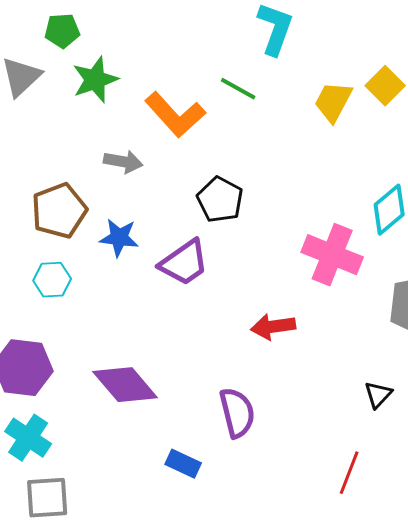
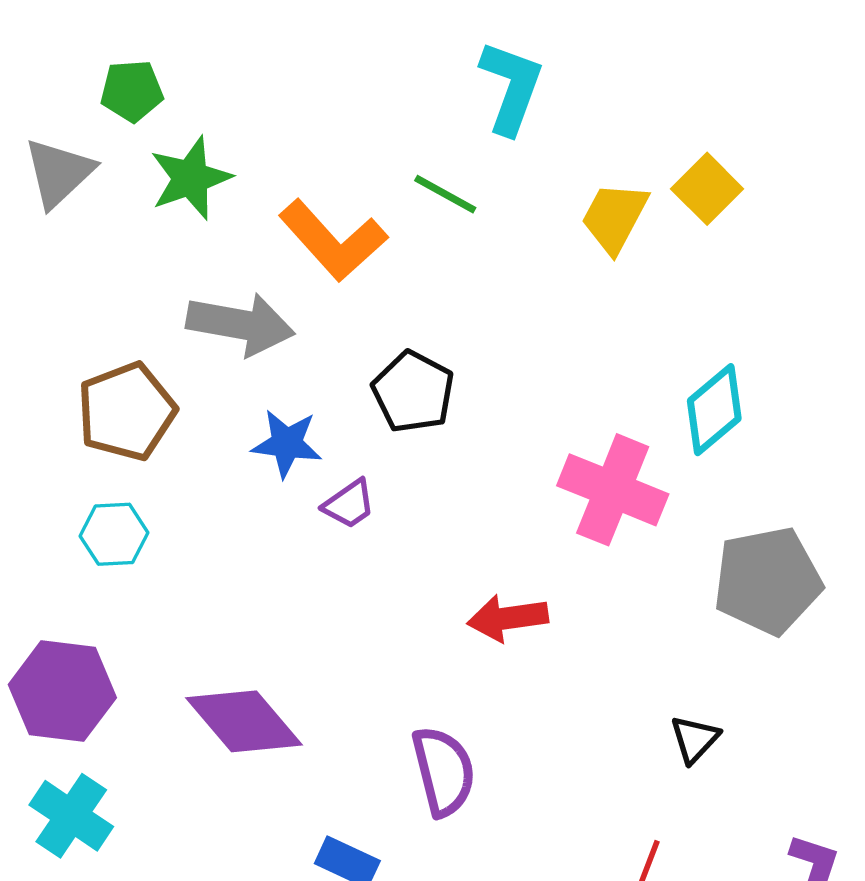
gray arrow: (123, 162) -> (240, 324), size x1.5
blue star: (119, 238) -> (287, 443), moved
purple trapezoid: (184, 263) -> (349, 504), size x0.6

